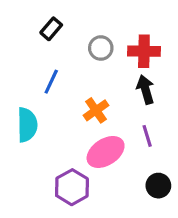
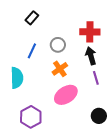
gray circle: (101, 48) -> (58, 45), moved
purple line: (147, 136) -> (96, 78), moved
purple hexagon: (72, 187) -> (31, 117), moved

